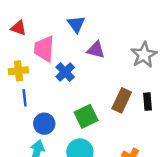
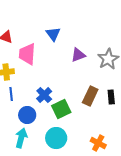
purple triangle: (96, 50) -> (78, 55), moved, turned -35
blue cross: (65, 72) -> (44, 95), moved

